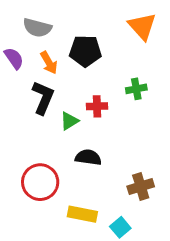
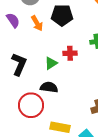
black L-shape: (43, 98) -> (19, 64), moved
black semicircle: (88, 157) -> (49, 87), moved

